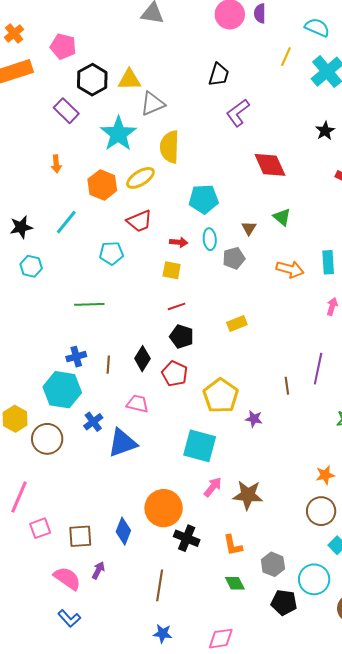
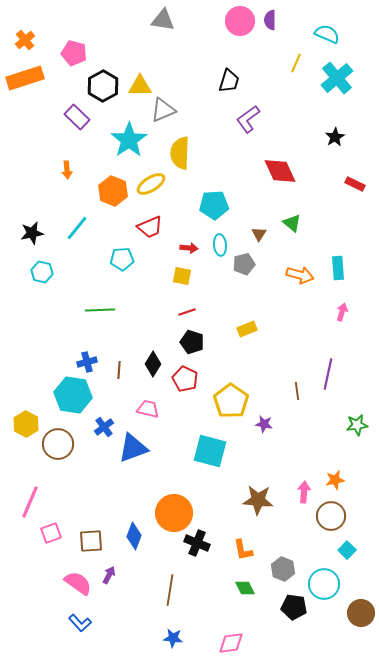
pink arrow: (213, 487) -> (304, 492), moved, turned -35

